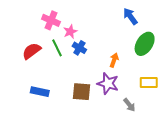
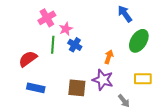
pink cross: (51, 20) -> (47, 18), turned 36
green line: (57, 48) -> (53, 45), turned 30
red semicircle: (32, 51) -> (28, 59), moved

